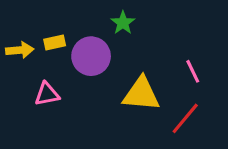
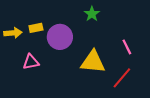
green star: (123, 23) -> (92, 14), moved

